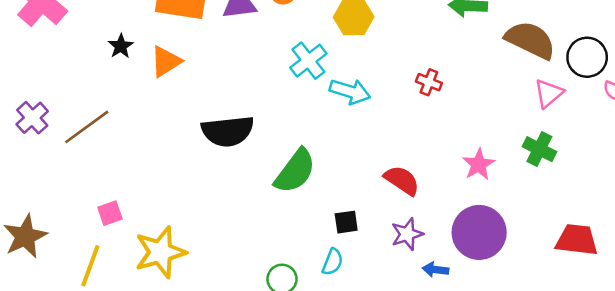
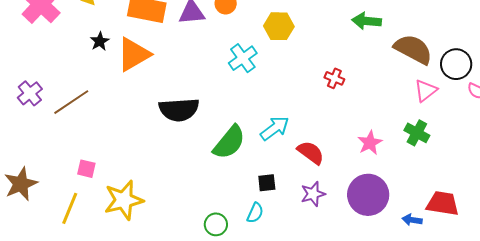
orange triangle: (166, 61) -> (134, 54), size x1.4
cyan arrow: (350, 91) -> (275, 128), moved, turned -56
pink square: (110, 213) -> (86, 169), turned 30
blue arrow: (435, 270) -> (412, 220), moved

